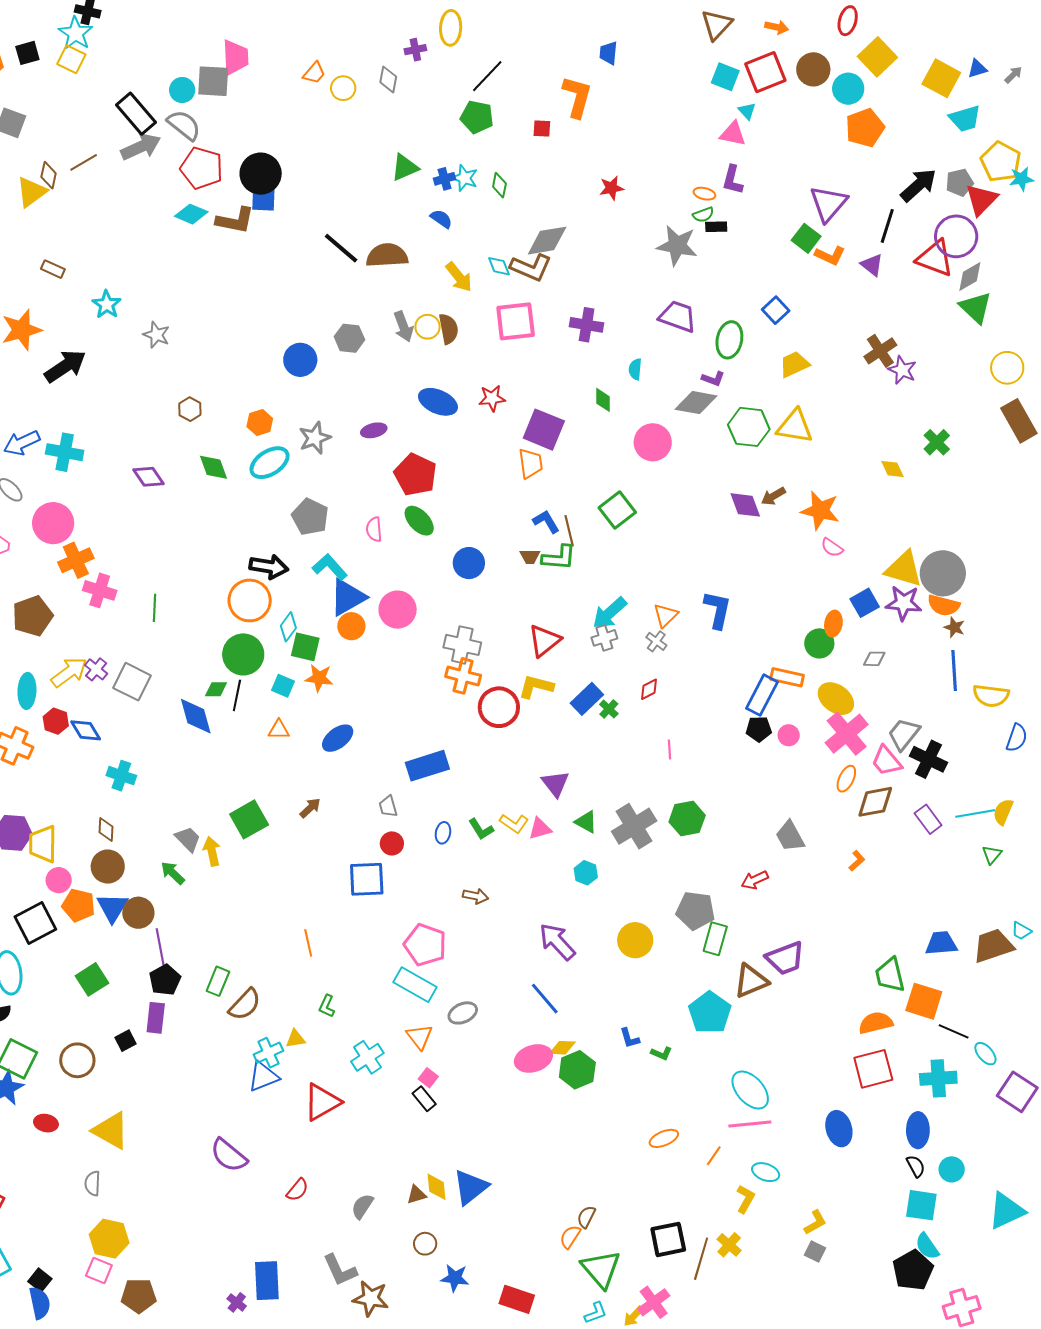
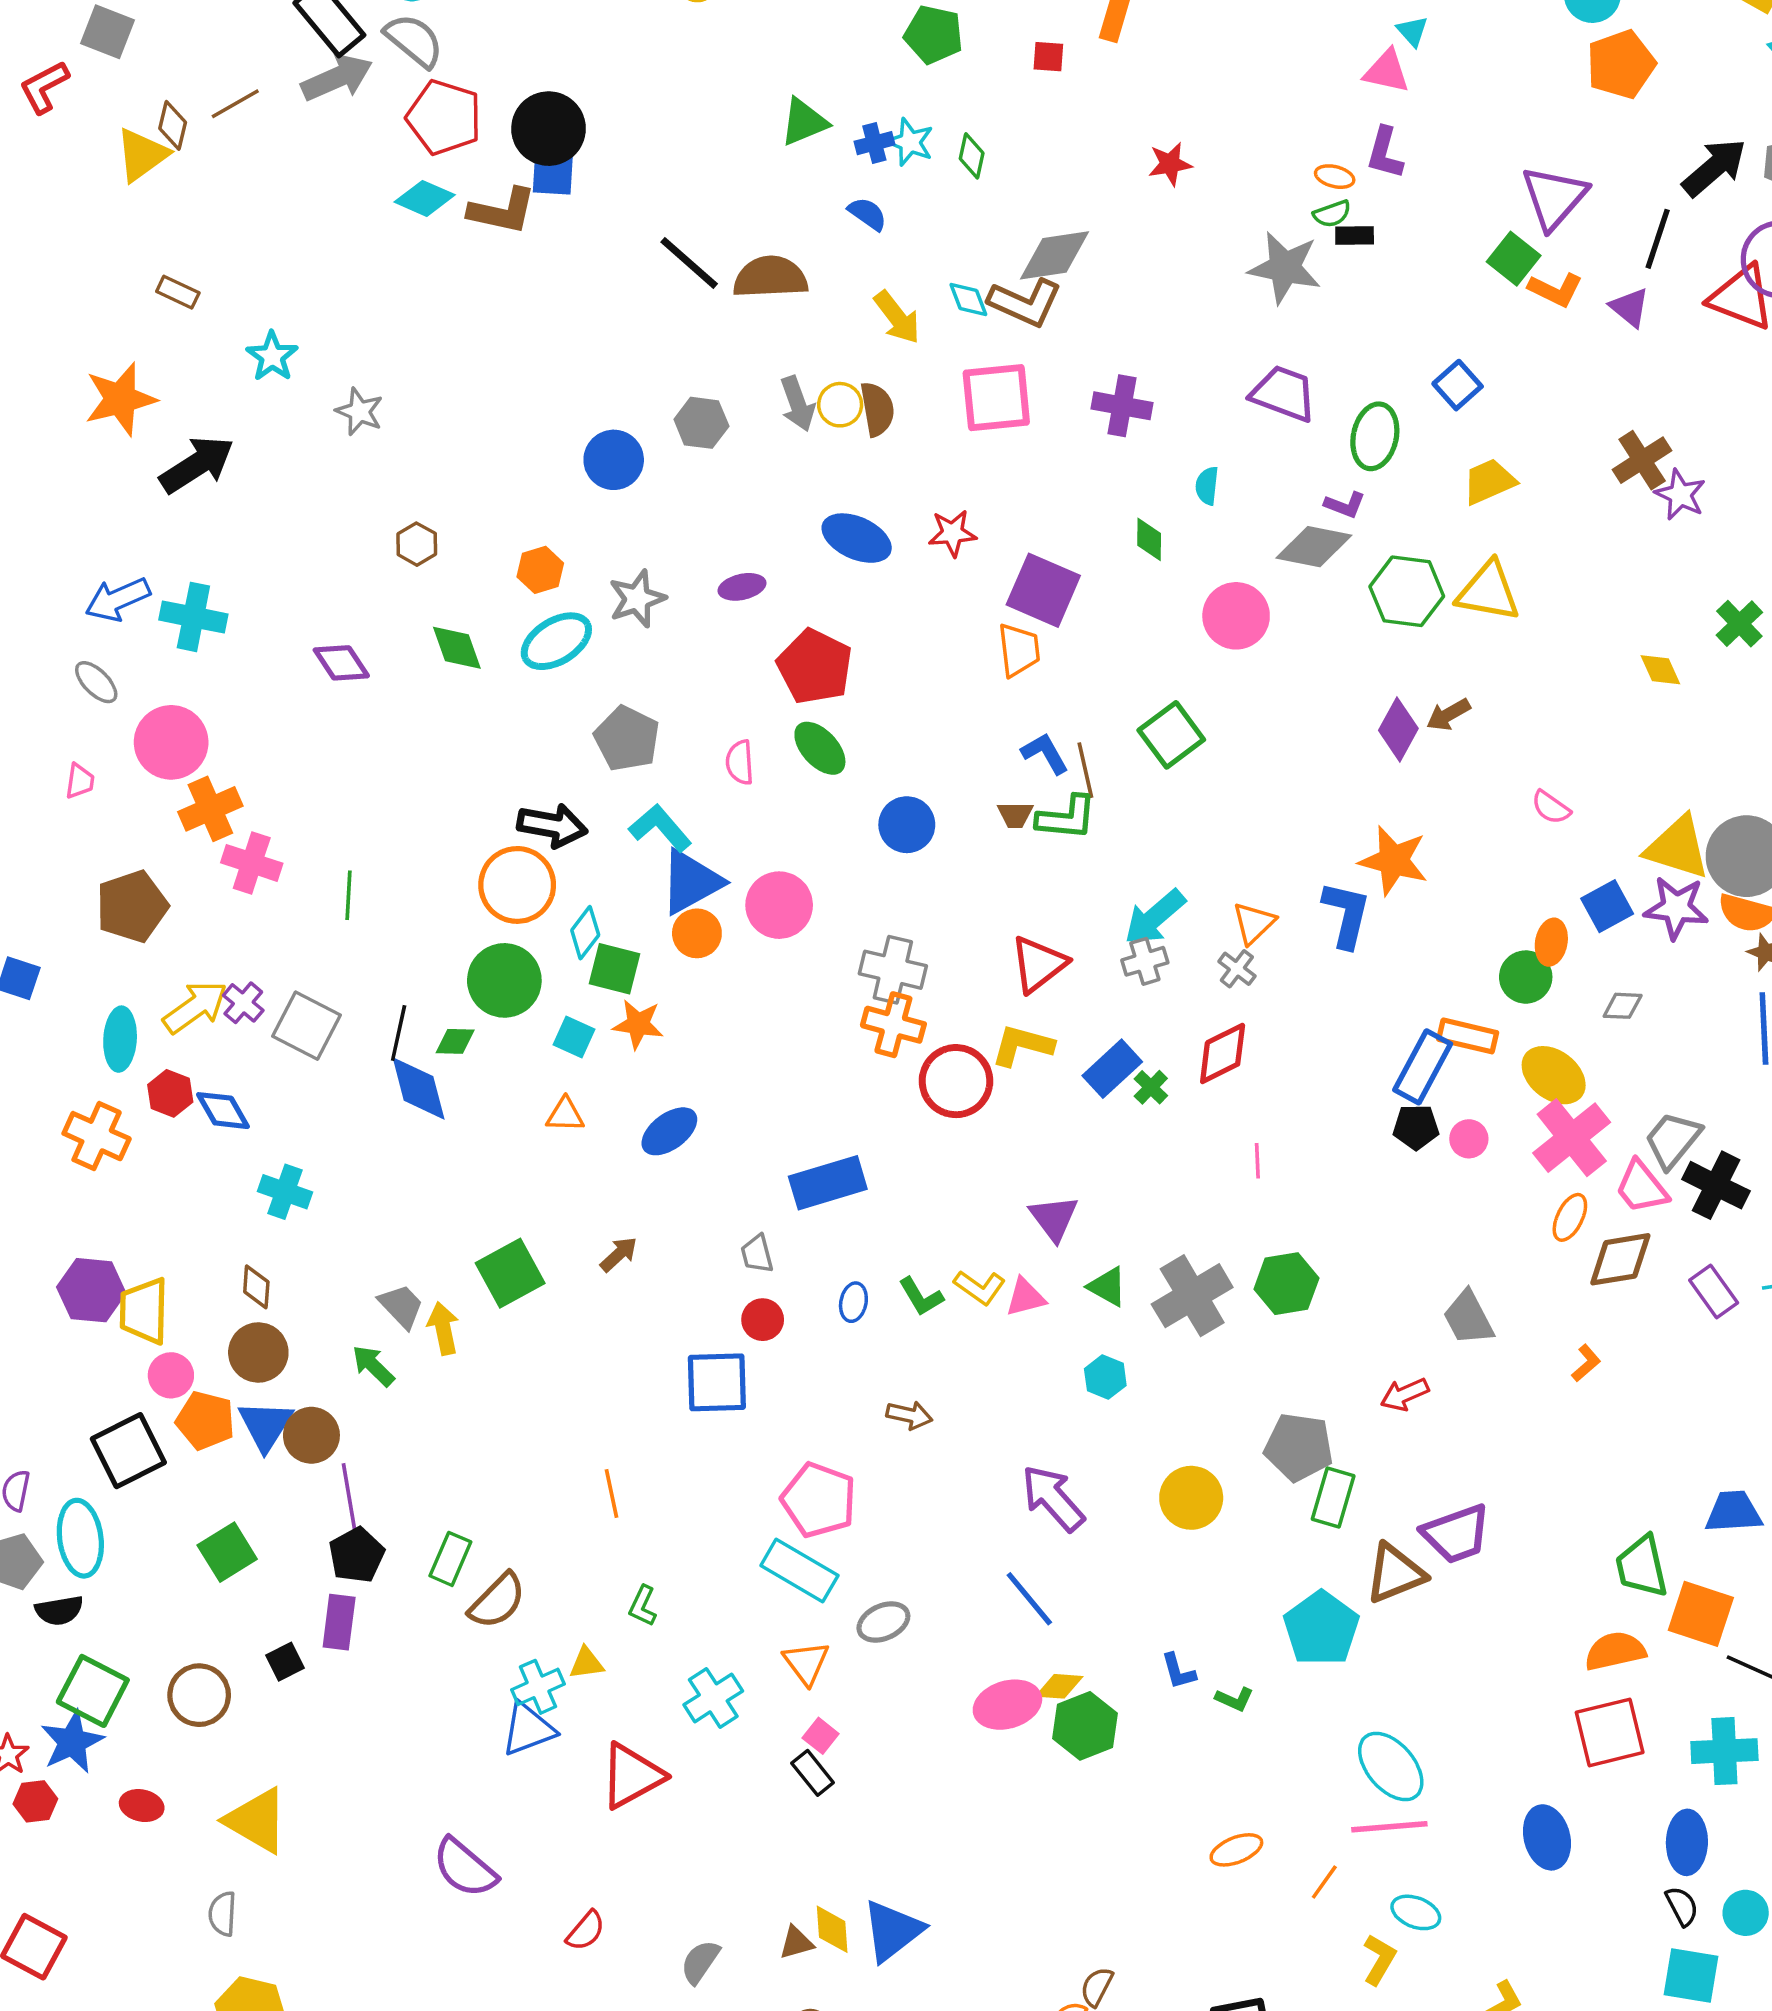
purple diamond: (745, 505) -> (1398, 729), turned 48
orange star: (820, 510) -> (1394, 861), moved
red diamond: (649, 689) -> (1223, 1053), size x1.6
black line: (237, 695) -> (399, 1033), moved

